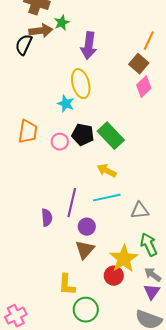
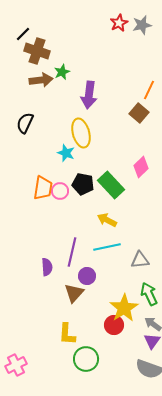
black semicircle: (24, 45) -> (25, 123), moved
pink diamond: (144, 87) -> (141, 167), moved
orange trapezoid: (28, 132) -> (43, 188), moved
brown triangle: (85, 250) -> (74, 293), moved

